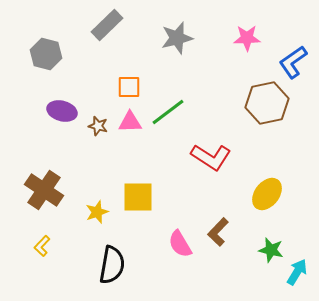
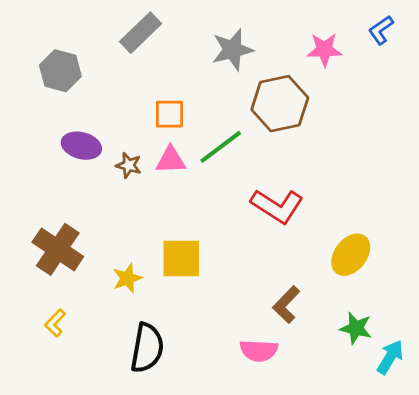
blue L-shape: (293, 62) -> (381, 30), moved, size x0.7
brown hexagon: (267, 103) -> (280, 104), moved
pink semicircle: (180, 244) -> (259, 351), moved, turned -56

